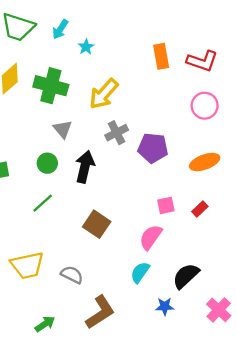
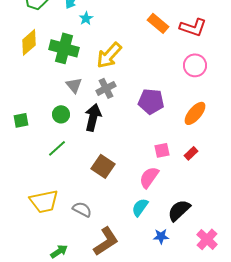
cyan star: (86, 47) -> (86, 18), moved
orange rectangle: (161, 56) -> (158, 23), turned -40
gray cross: (117, 133) -> (106, 88), moved
orange ellipse: (205, 162) -> (195, 113), turned -30

